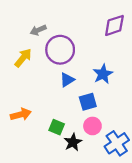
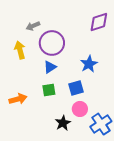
yellow arrow: (23, 58) -> (20, 50), turned -54
blue triangle: (67, 80) -> (50, 67), moved
green square: (57, 127) -> (49, 90), moved, turned -32

